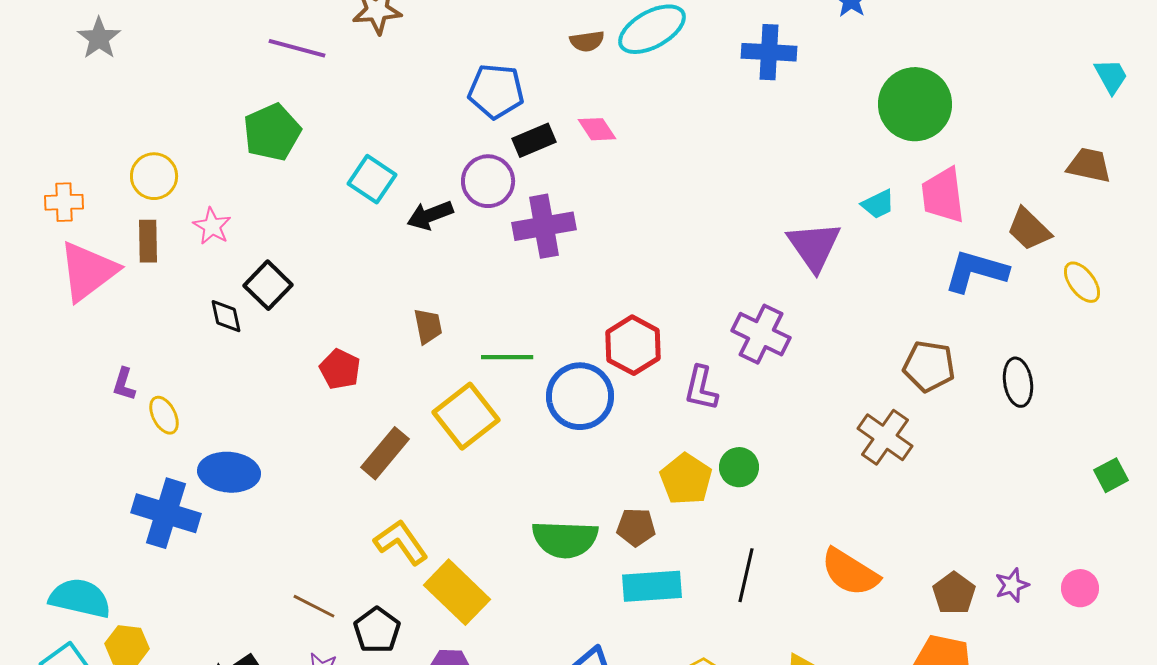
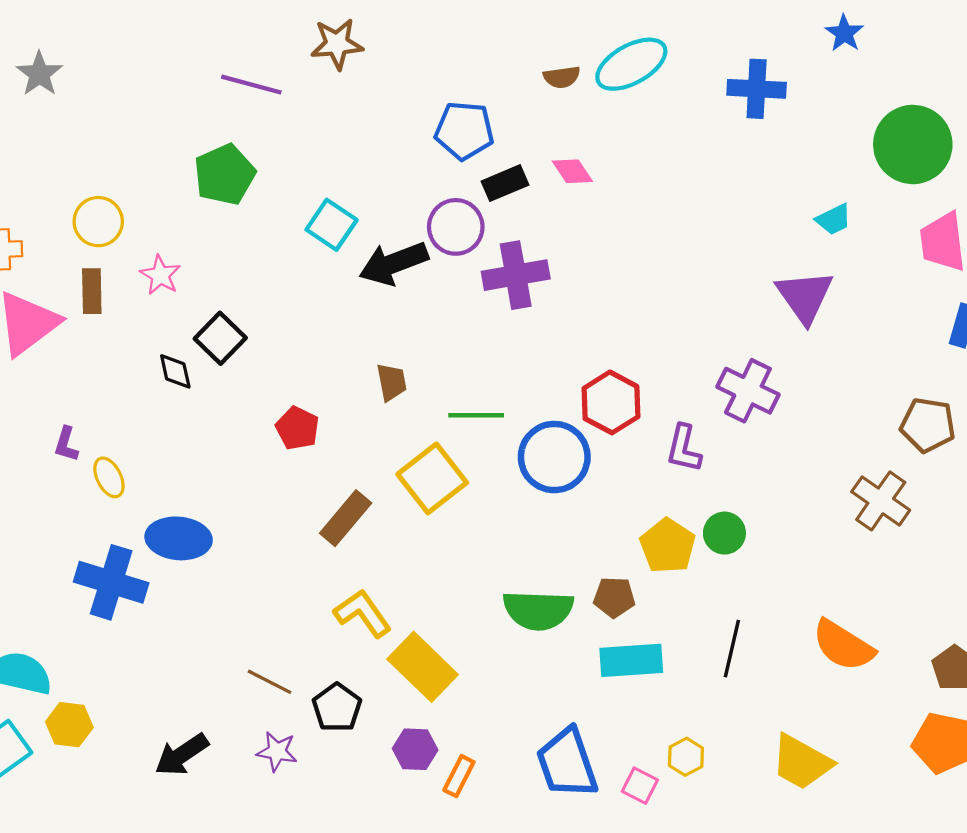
cyan trapezoid: (878, 204) -> (834, 219), moved
black arrow: (430, 215) -> (394, 263), size x1.4

